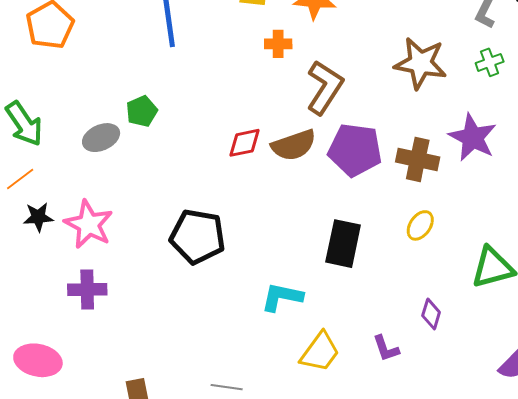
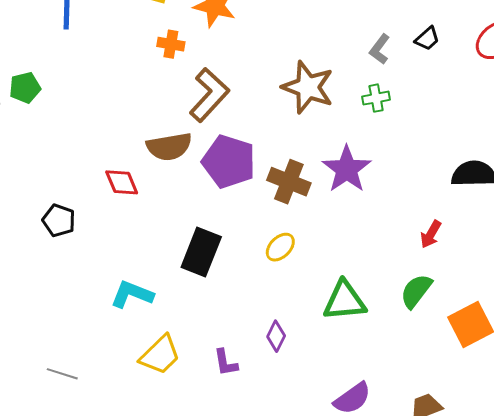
red diamond: (245, 143) -> (122, 182), moved, turned 69
black pentagon: (197, 236) -> (59, 220), size x0.6

